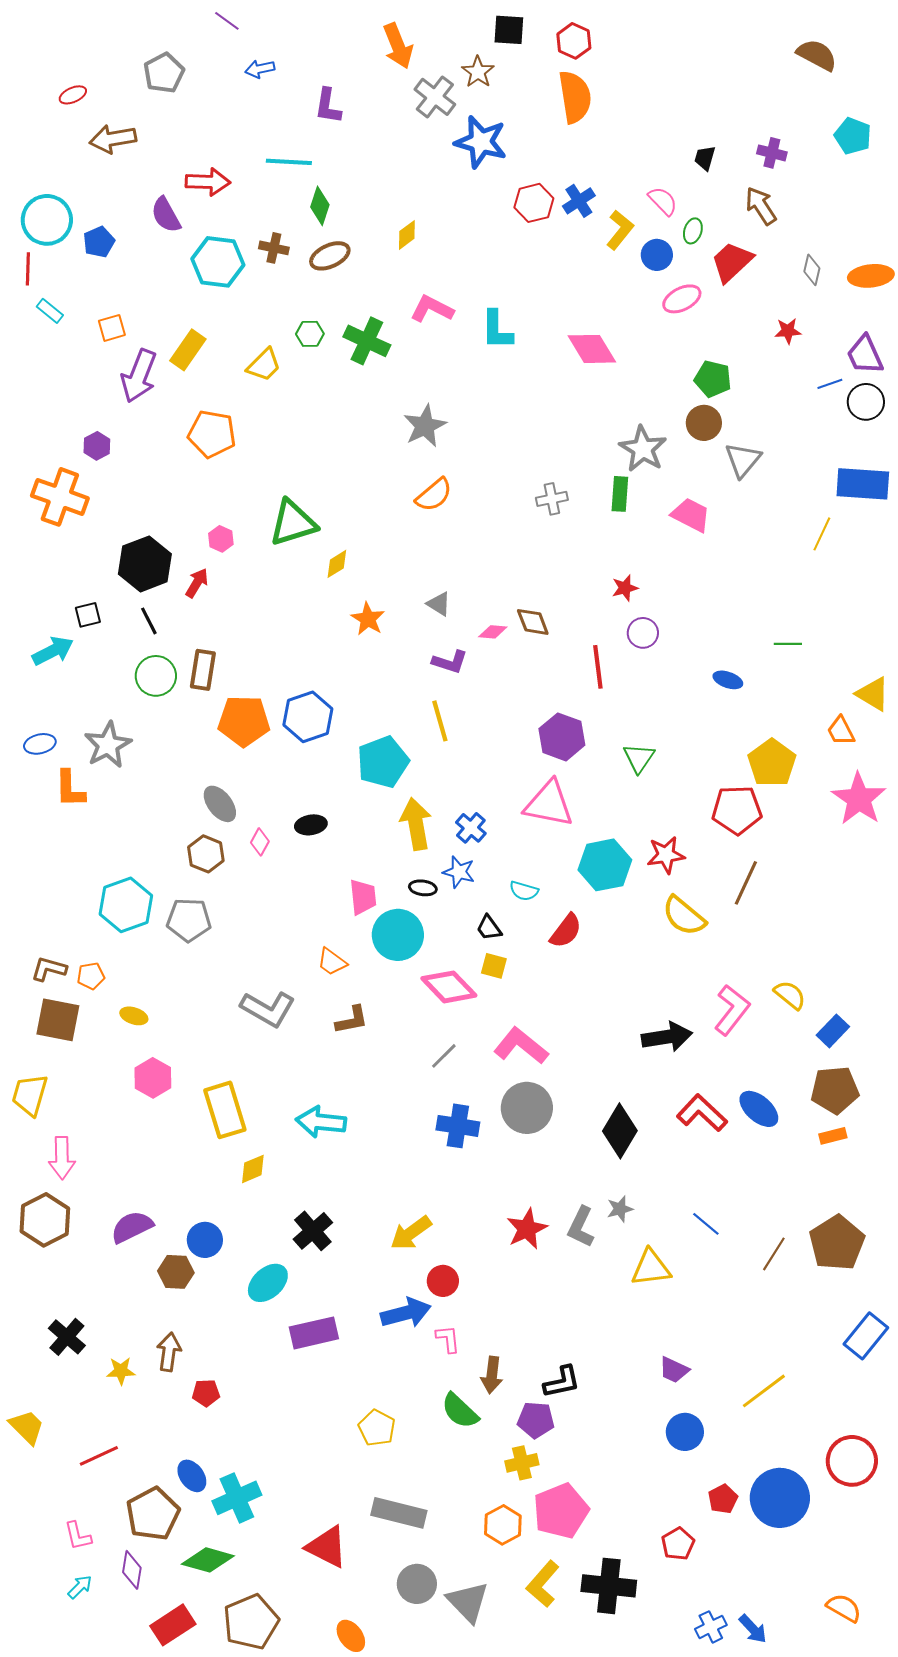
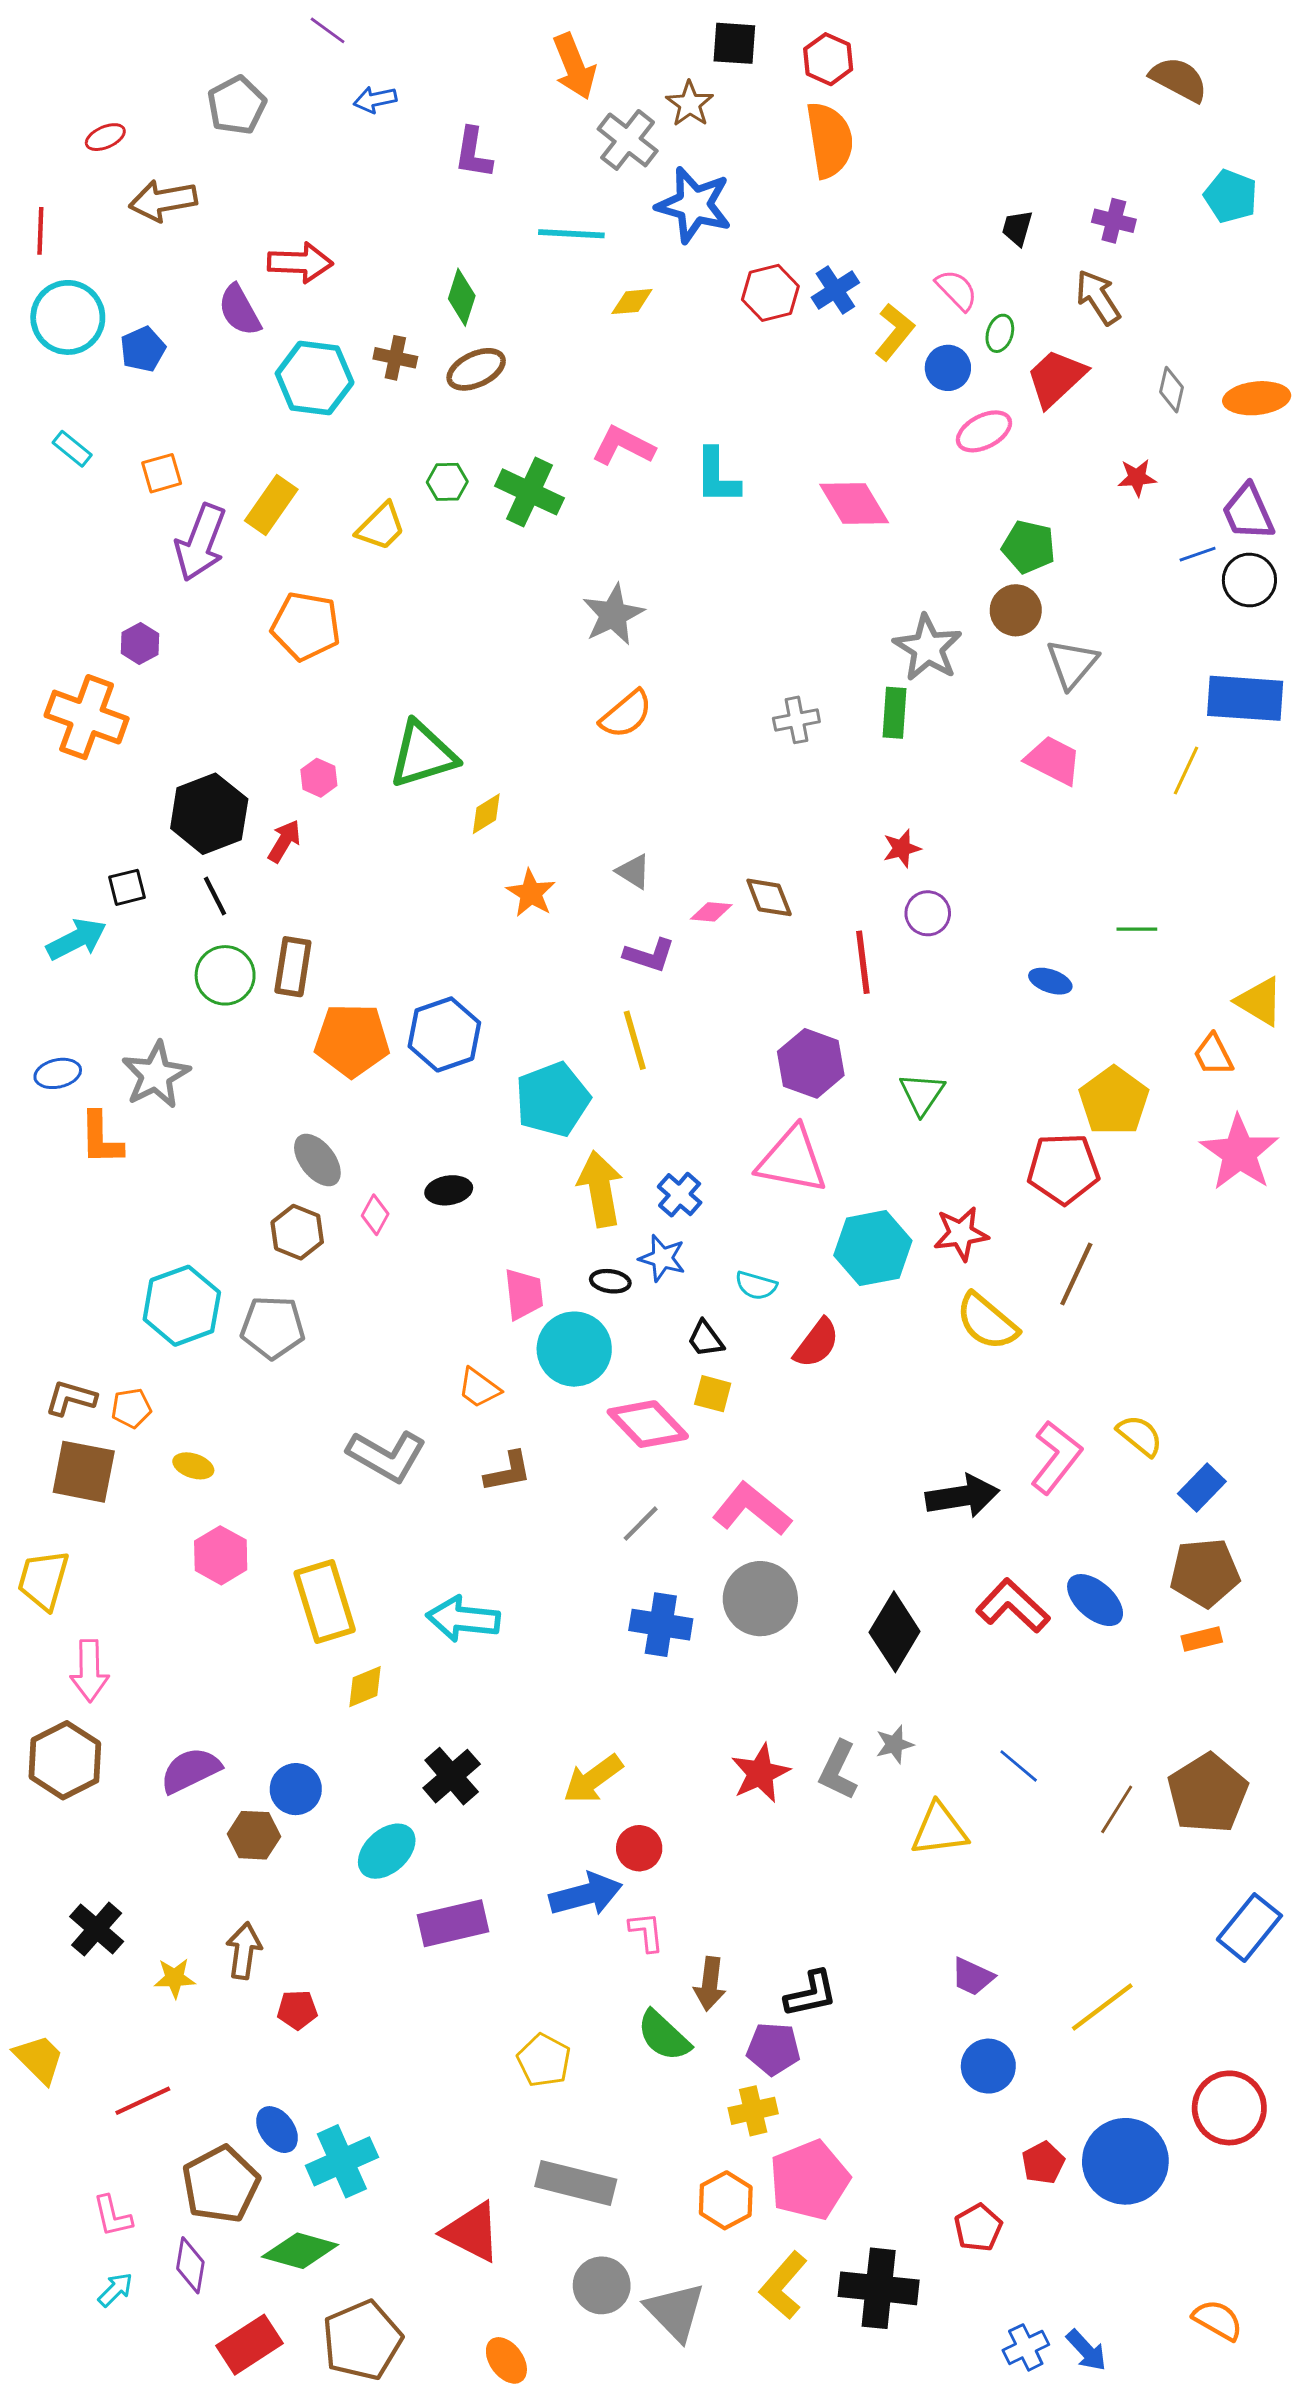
cyan line: (289, 162) -> (571, 234), moved
yellow diamond: (407, 235) -> (632, 302), moved, turned 32
red line: (28, 269) -> (40, 231), moved
pink trapezoid: (691, 515) -> (1053, 760), moved

